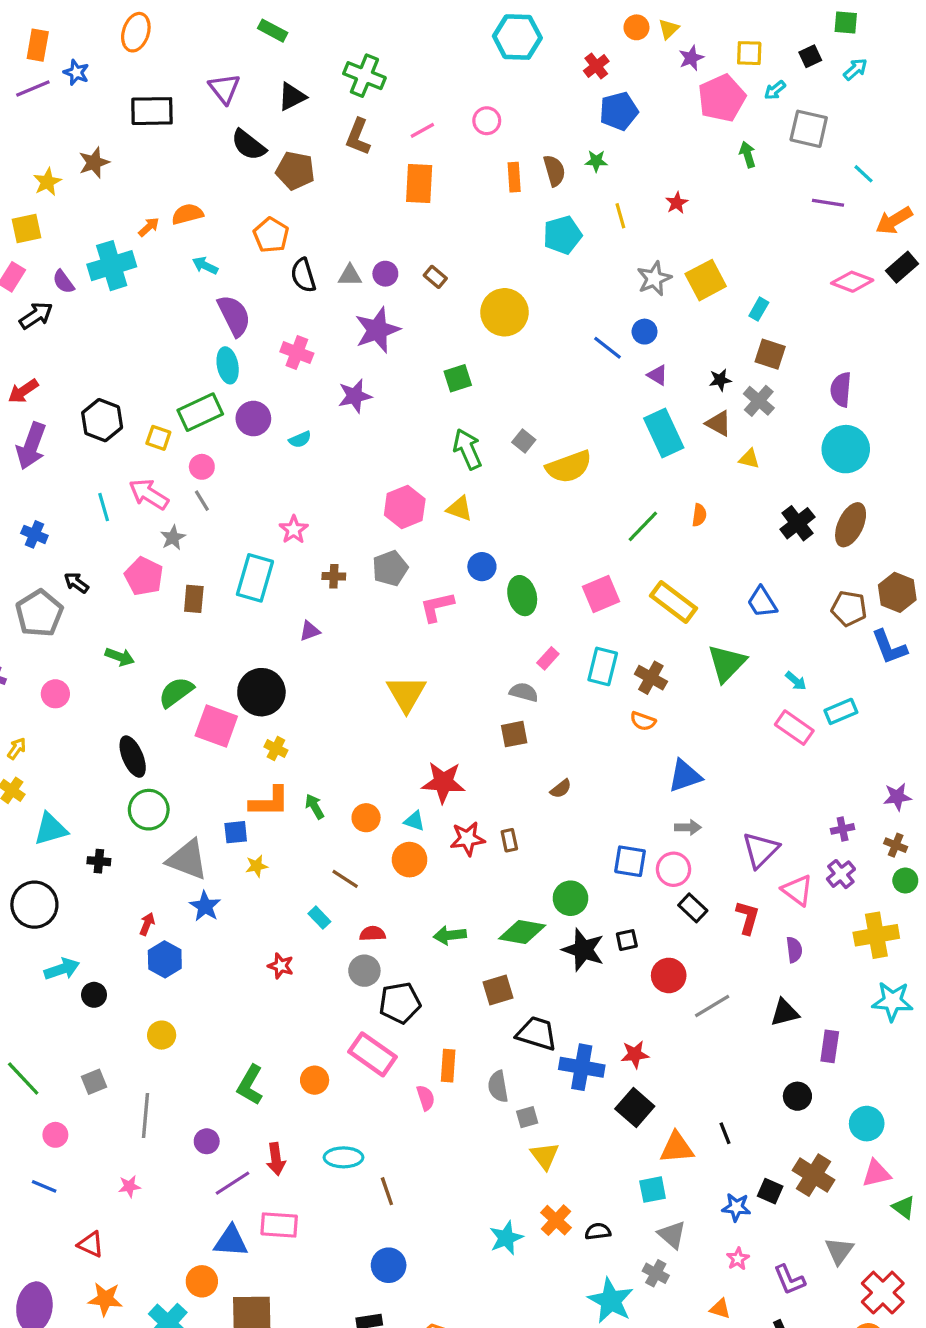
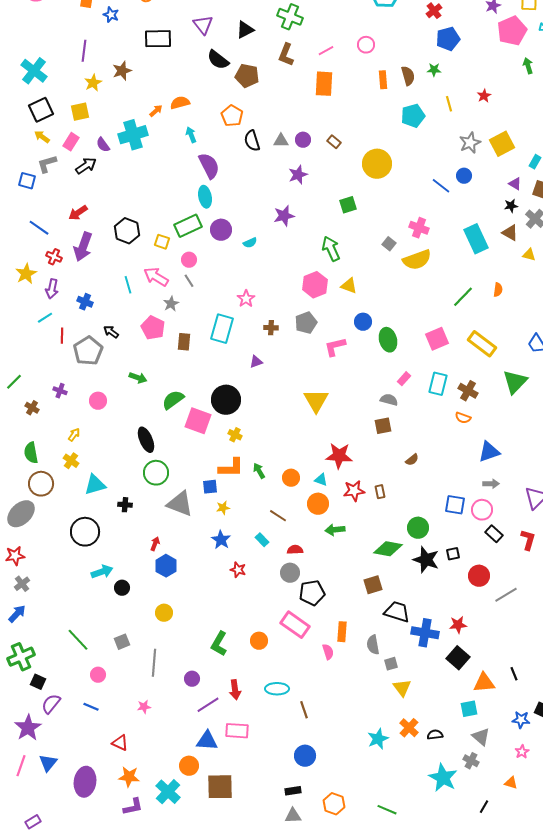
purple line: (33, 89) -> (84, 51), moved, turned -60
cyan arrow: (205, 266) -> (191, 135), turned 42
purple star: (377, 330) -> (298, 175), size x0.7
pink cross: (297, 353) -> (419, 228), moved
purple triangle: (657, 375) -> (515, 184), moved
green arrow: (467, 449) -> (331, 249), moved
blue star: (205, 906) -> (221, 540), moved
green arrow: (450, 935) -> (335, 530), moved

